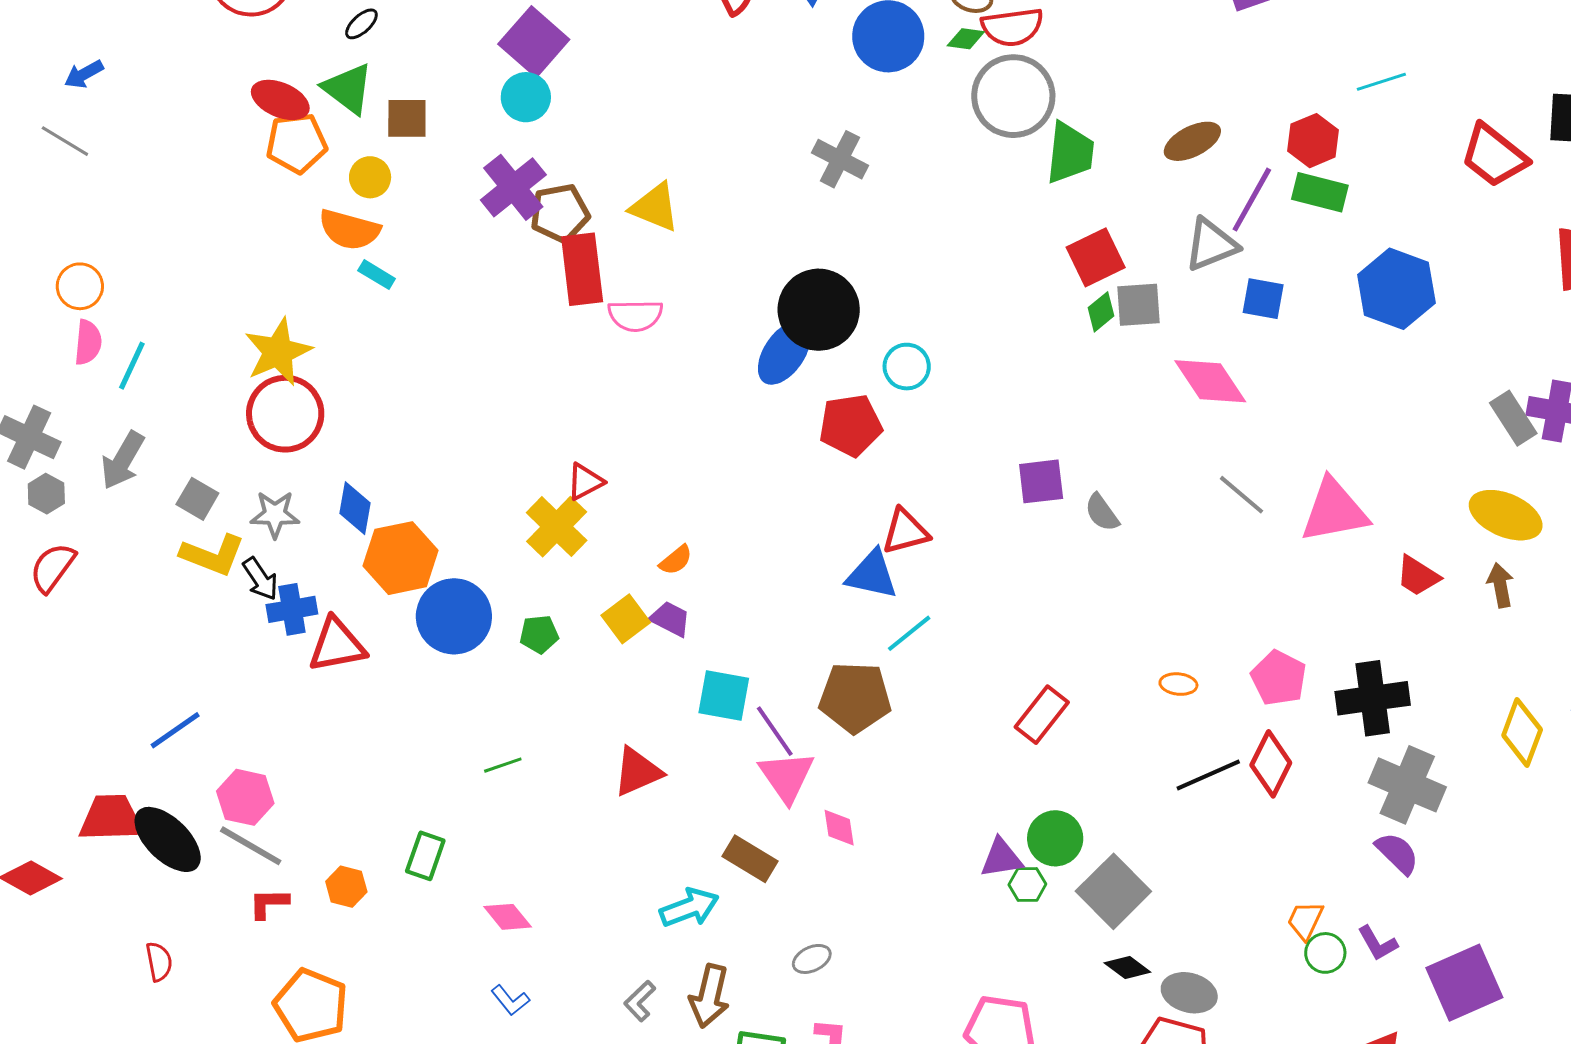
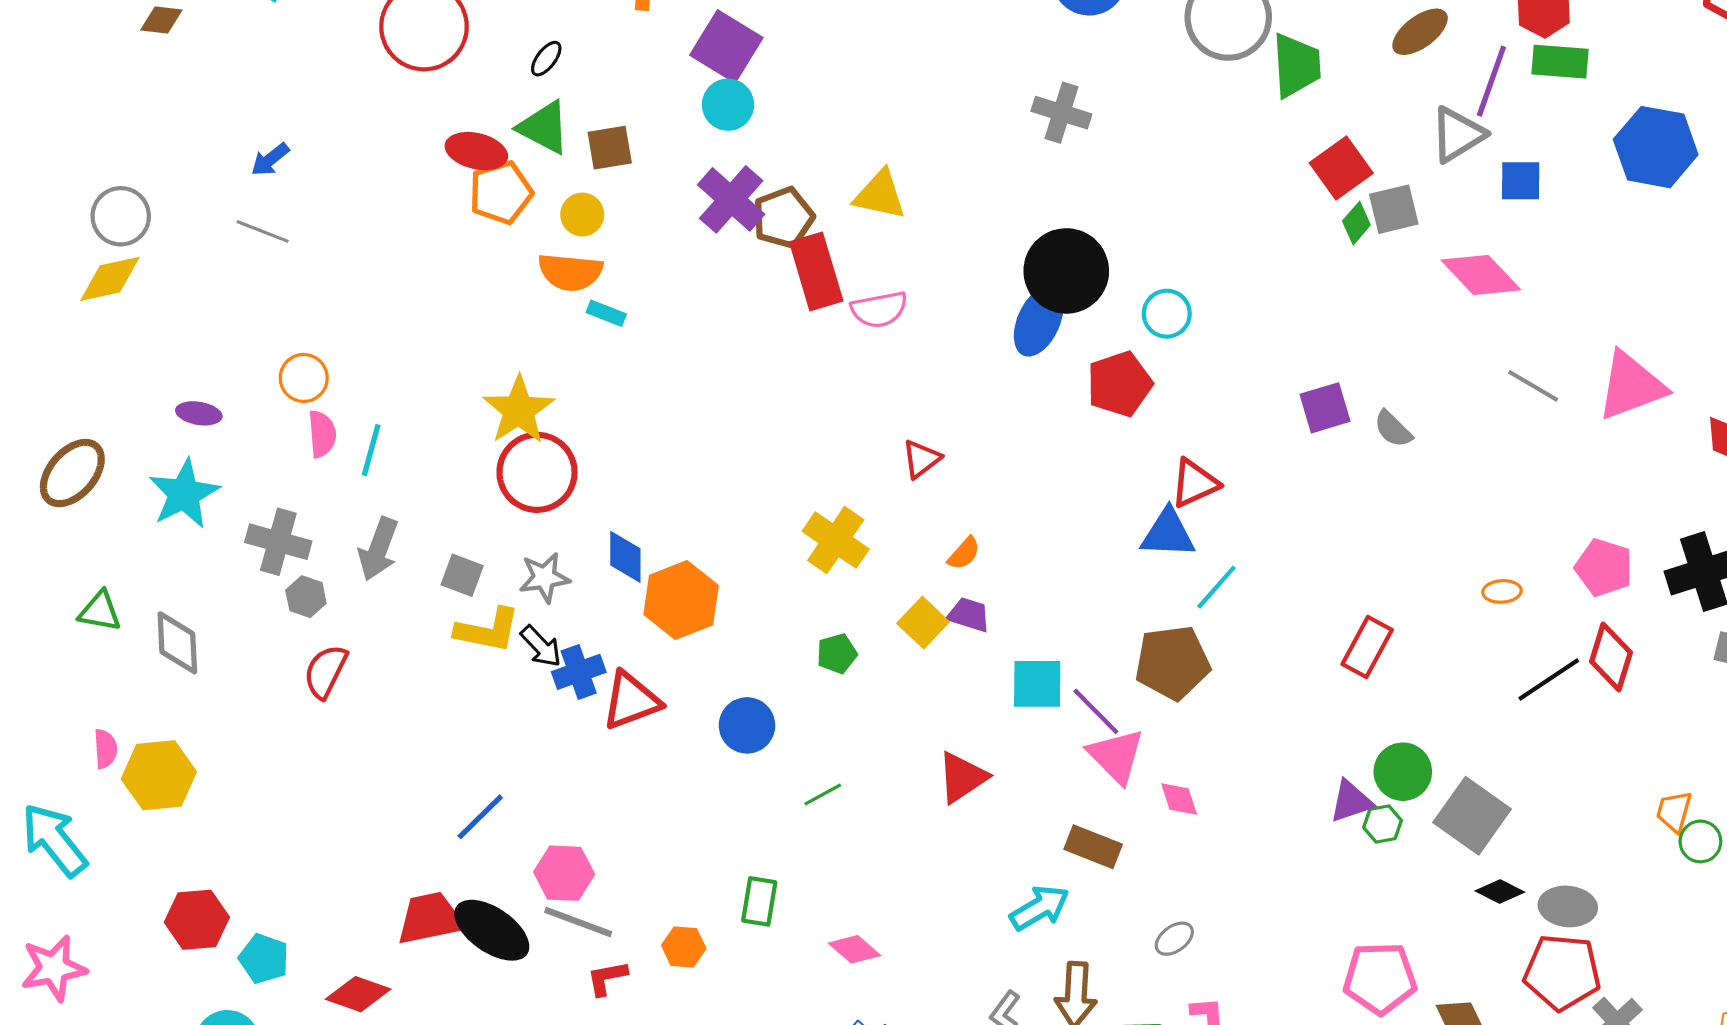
red triangle: (585, 482) -> (921, 459), moved
blue circle: (454, 616) -> (747, 725), moved, size x0.7

